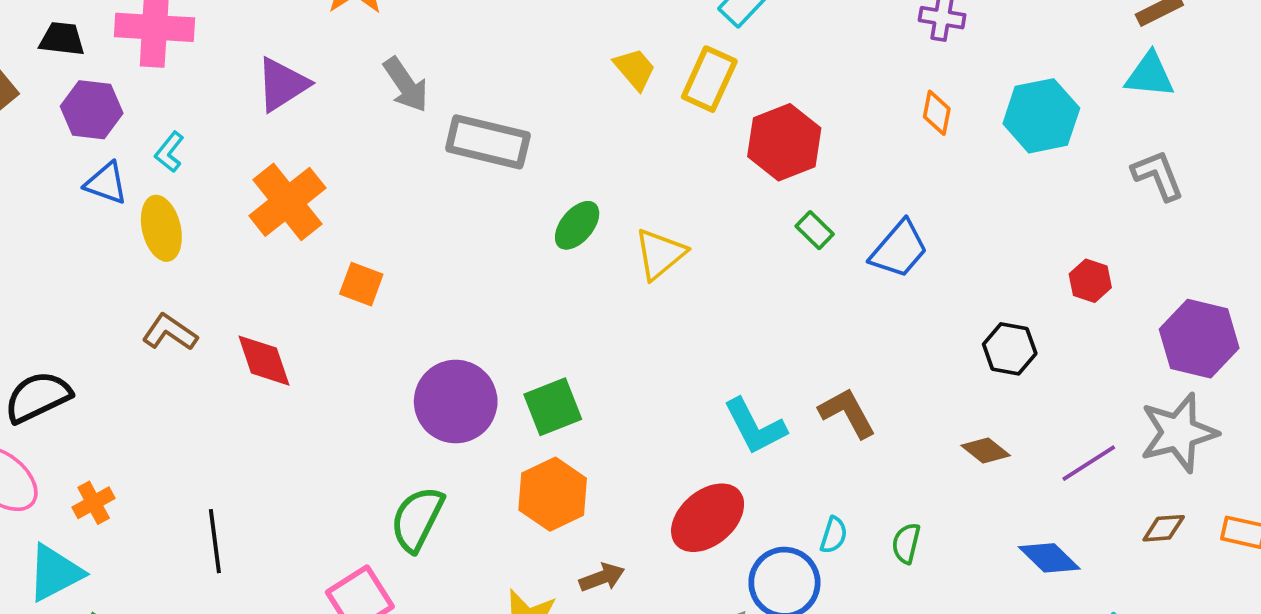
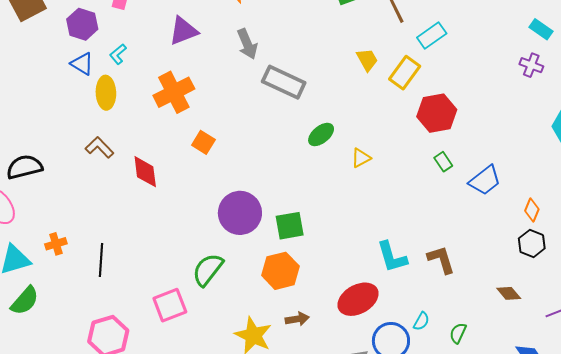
orange diamond: (937, 113) -> (532, 210), moved
yellow triangle: (660, 254) -> (361, 158), size x0.7
orange cross: (94, 503) -> (56, 244), moved

